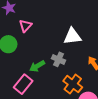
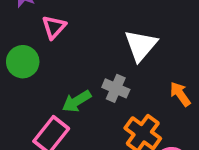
white triangle: (72, 36) -> (141, 45), turned -42

